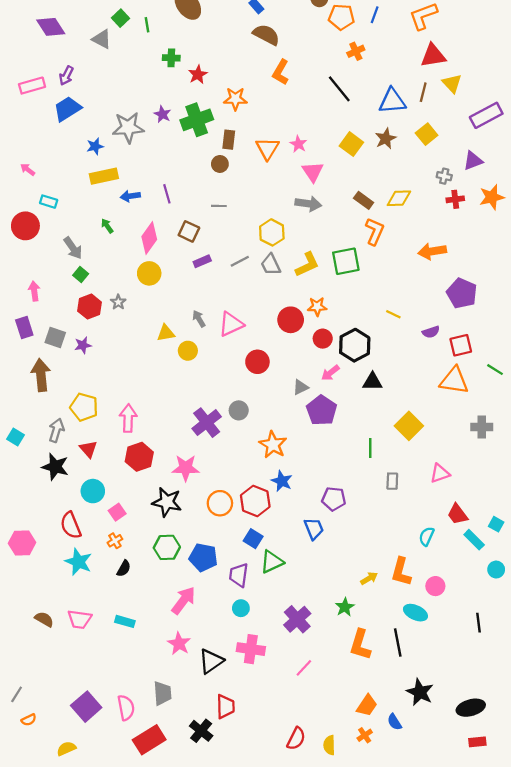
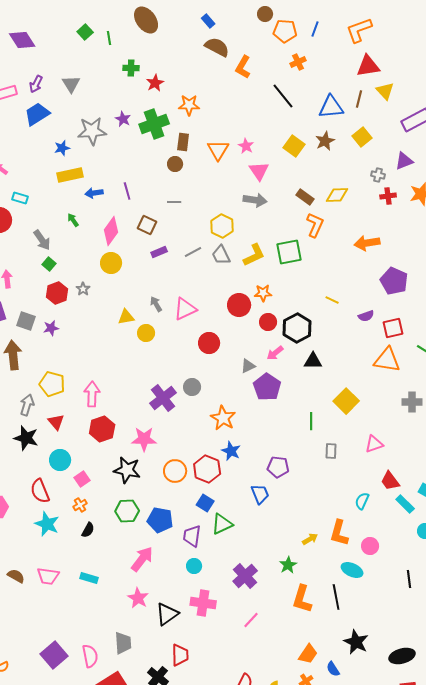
gray triangle: (102, 39) -> (71, 84), moved, turned 30
orange L-shape: (281, 72) -> (243, 67), moved

